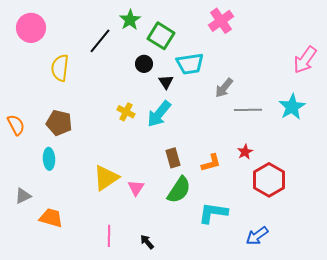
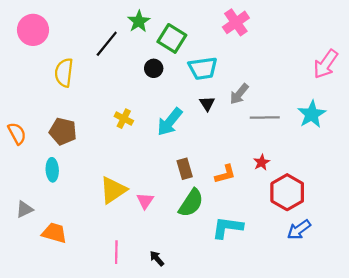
black triangle: (166, 82) -> (207, 104), moved
yellow cross: (126, 112) -> (124, 119), moved
blue arrow: (257, 236) -> (299, 230), moved

